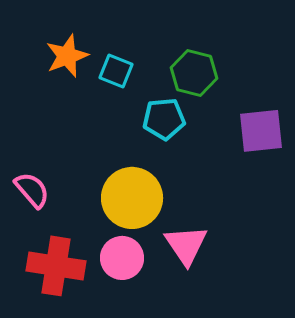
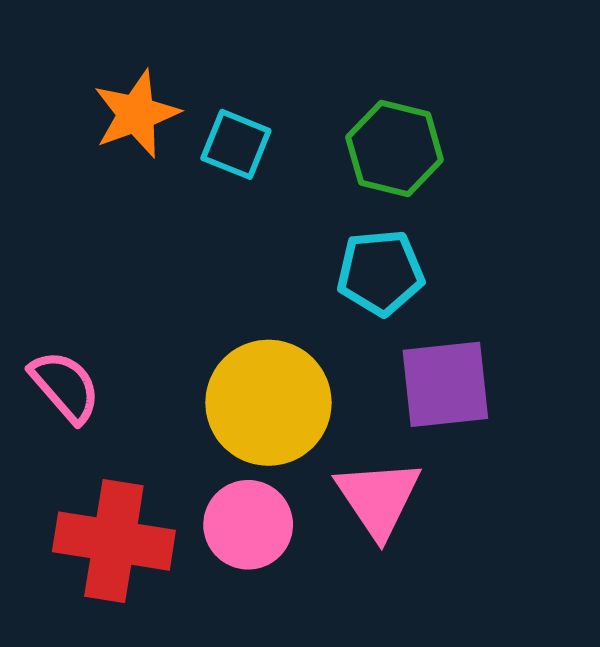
cyan pentagon: (164, 119) -> (380, 273), moved
purple square: (261, 131) -> (445, 384), moved

